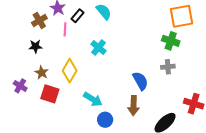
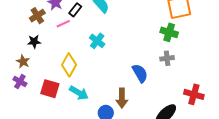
pink line: (65, 29) -> (63, 24), turned 64
brown star: (42, 73) -> (23, 62), moved
cyan arrow: (93, 99) -> (79, 93), moved
brown arrow: (134, 106) -> (122, 98), moved

